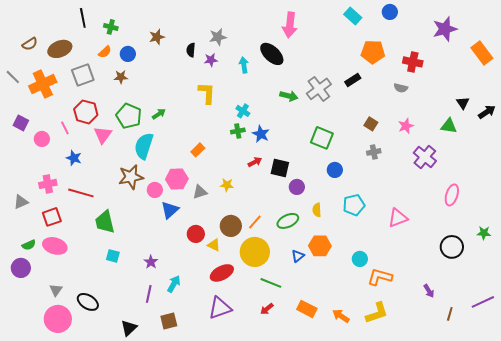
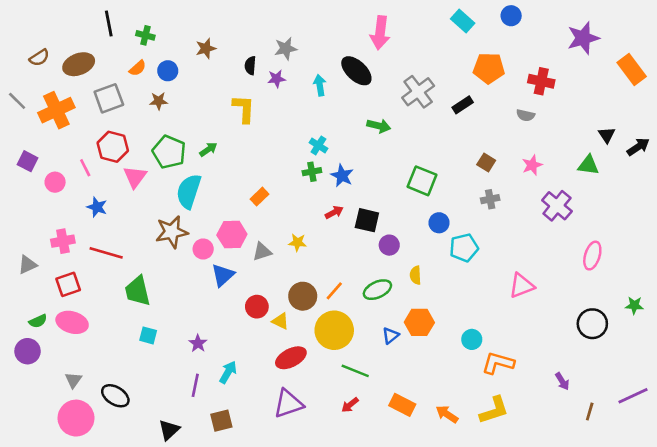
gray cross: (319, 89) -> (418, 92), moved
yellow L-shape: (207, 93) -> (244, 109), moved
cyan pentagon: (354, 205) -> (464, 248), moved

